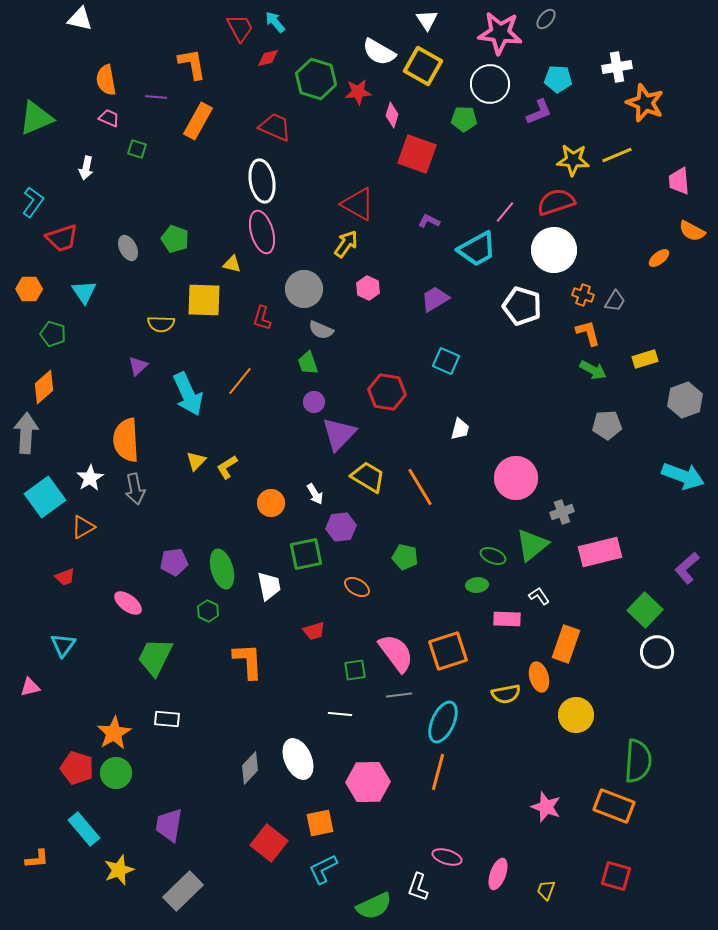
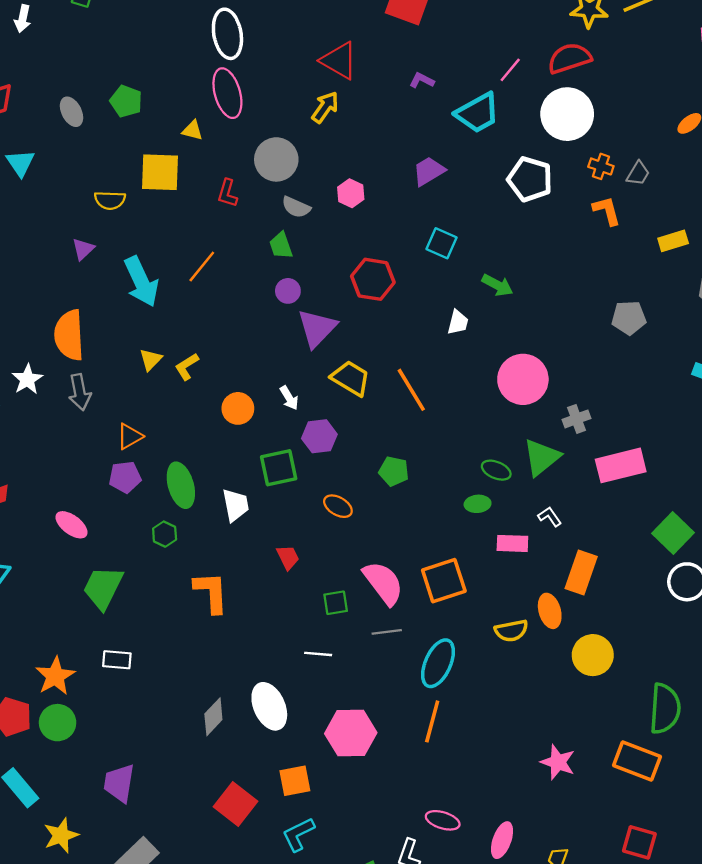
pink hexagon: (368, 288) -> (351, 193), moved
green arrow: (593, 370) -> (497, 285), moved
orange triangle: (83, 527) -> (130, 436), moved
red trapezoid: (314, 631) -> (288, 557), turned -100

